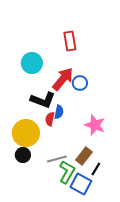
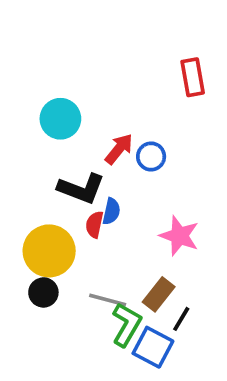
red rectangle: (70, 41) -> (193, 77), moved
red arrow: (63, 79) -> (119, 149), size x0.7
gray line: (57, 159) -> (108, 300), turned 30

